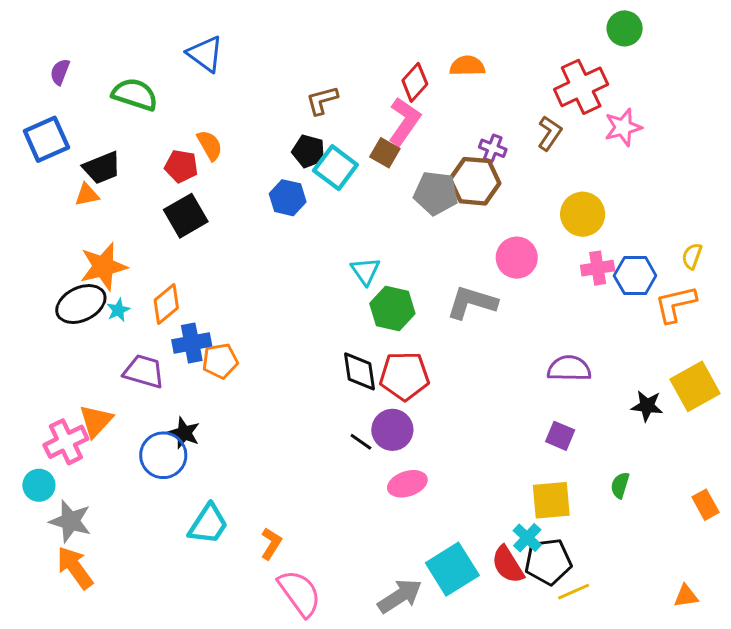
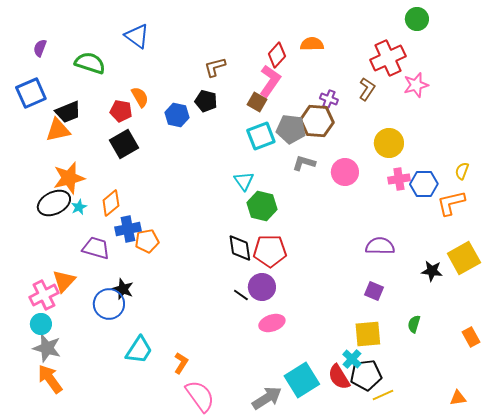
cyan square: (335, 168) -> (261, 136), moved, turned 32
orange triangle: (87, 195) -> (58, 130), size x1.5
blue hexagon: (288, 198) -> (177, 115), moved
gray L-shape: (472, 303) -> (304, 163), moved, size x0.7
cyan circle: (39, 485) -> (41, 324), moved

